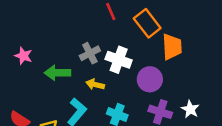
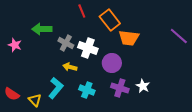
orange trapezoid: (172, 47) -> (129, 38), turned 100
gray cross: (90, 53) -> (66, 43), turned -35
green arrow: (57, 73) -> (42, 29), moved

